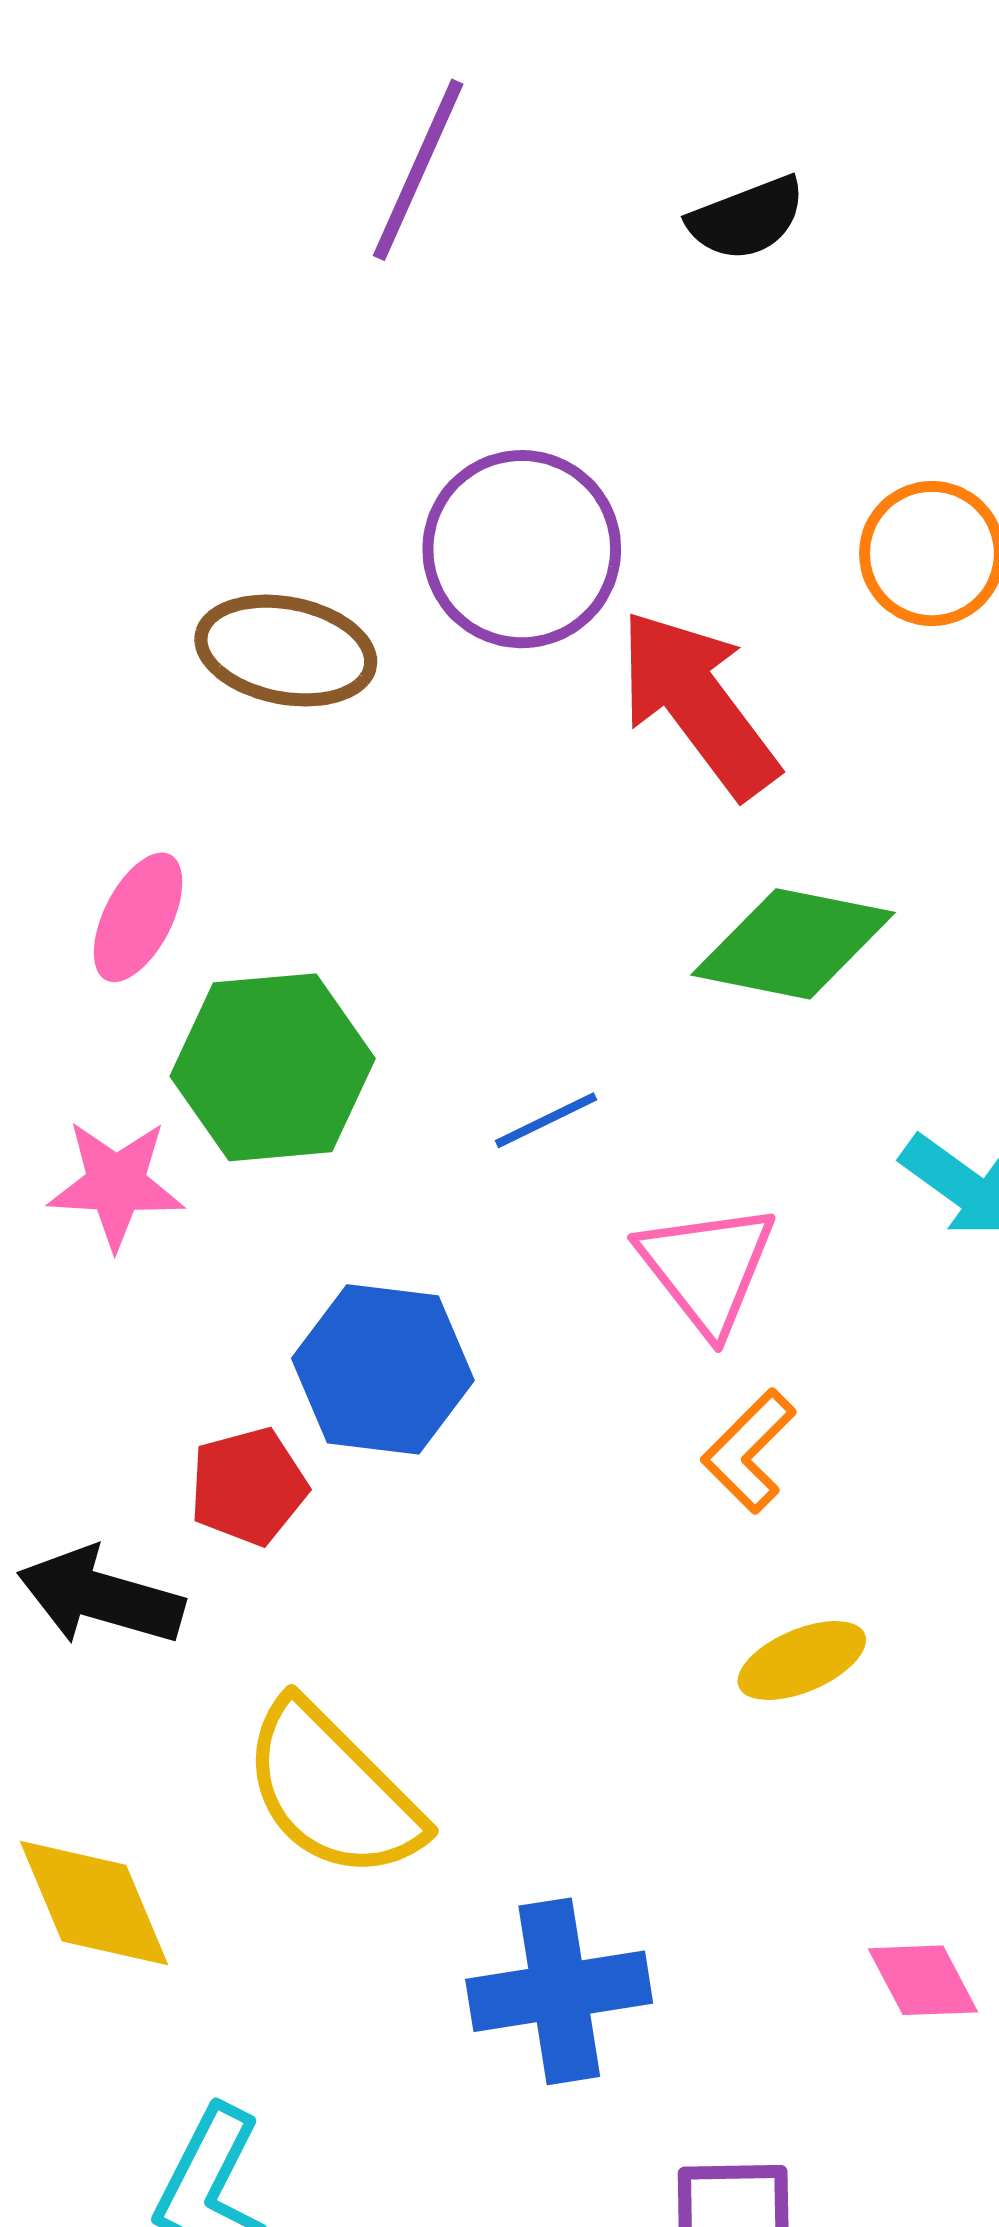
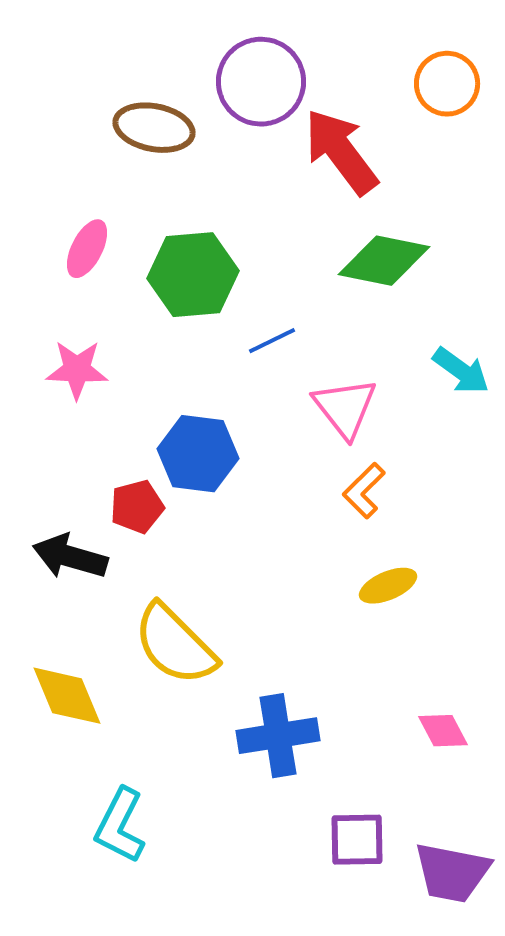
green hexagon: (273, 1067) -> (193, 275), moved

